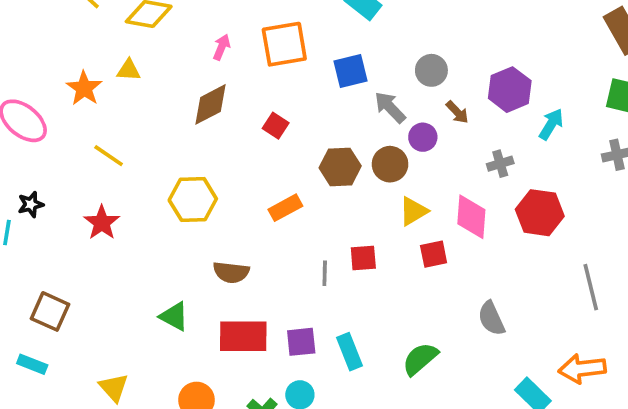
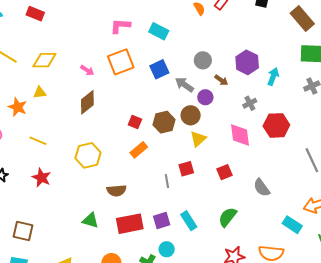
pink arrow: (222, 47) -> (87, 70), turned 112
red square: (276, 126) -> (135, 122), moved
yellow triangle: (413, 211) -> (198, 139), moved
red square: (434, 254) -> (224, 172), moved

